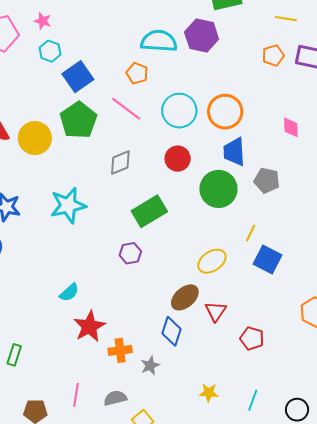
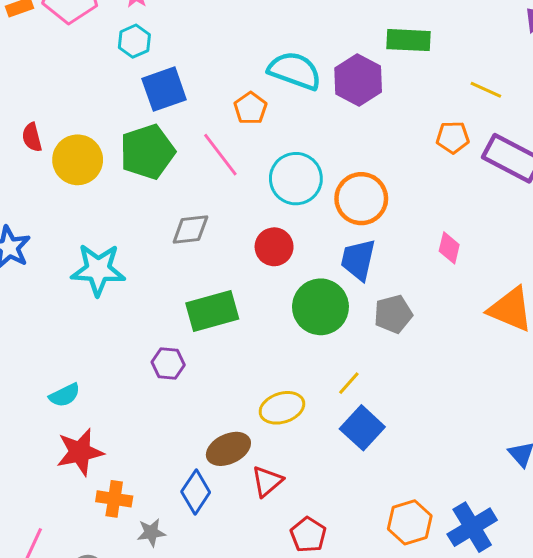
gray pentagon: (267, 180) -> (393, 314), turned 30

